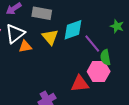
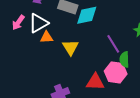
cyan diamond: (73, 30) -> (87, 15), moved
yellow triangle: (50, 37) -> (70, 47), moved

